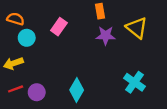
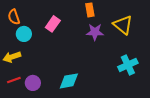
orange semicircle: (16, 19) -> (14, 17), turned -126
cyan cross: (134, 82) -> (128, 65), moved, turned 30
cyan diamond: (77, 90) -> (69, 81), turned 50

